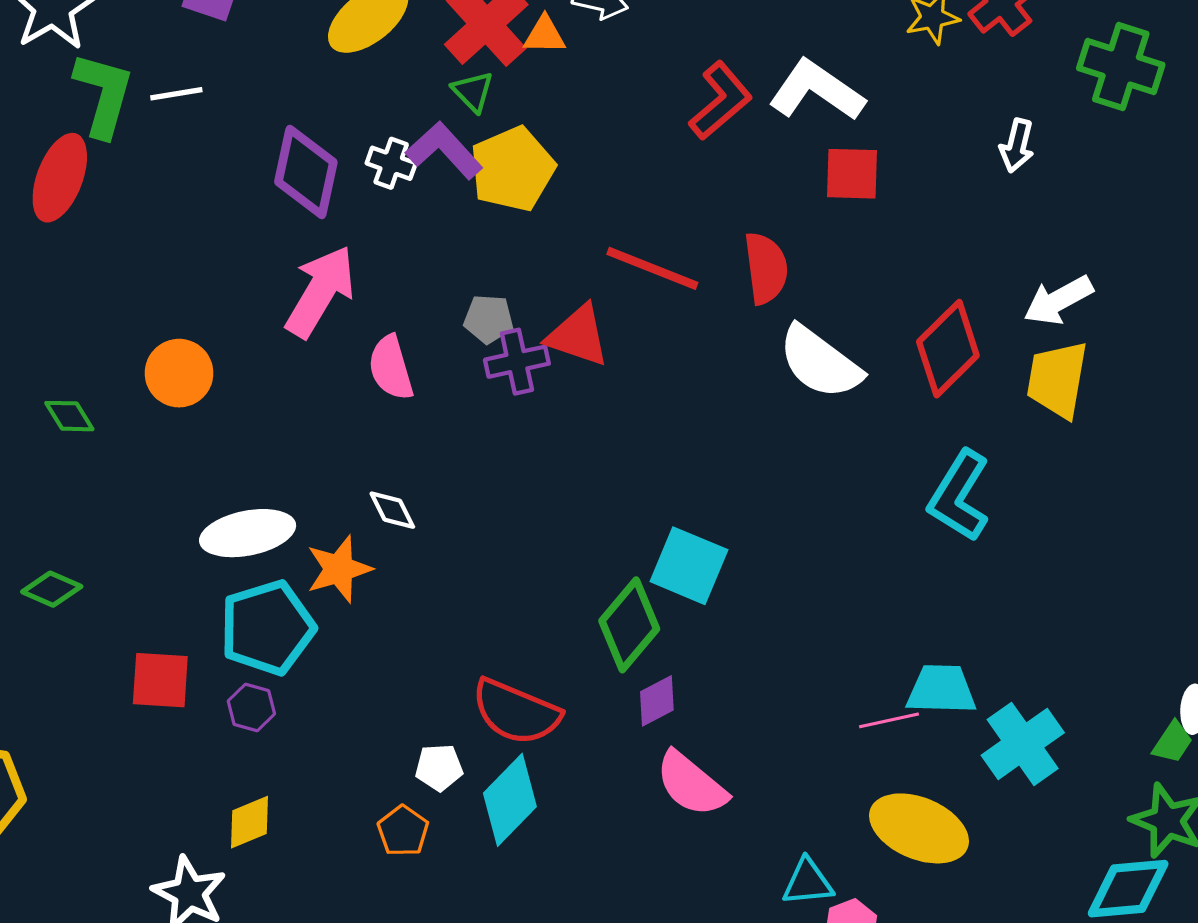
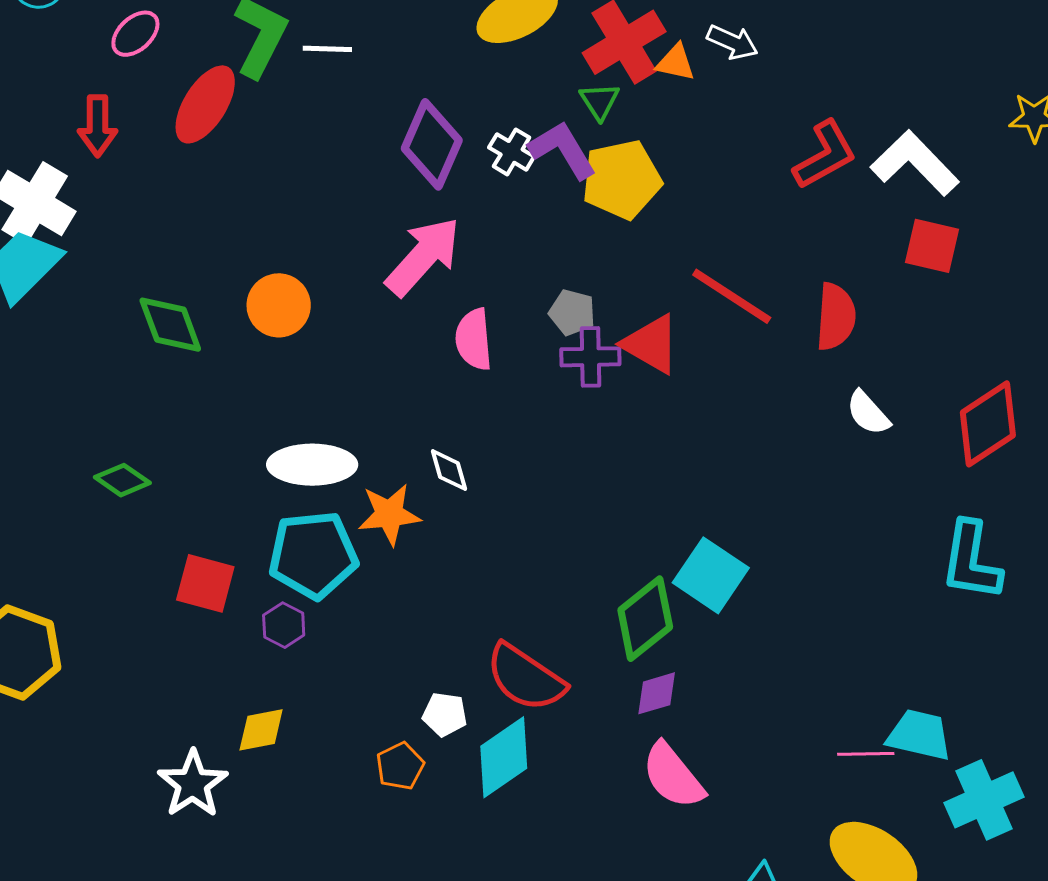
white semicircle: (820, 362) -> (868, 413), size x0.6
green diamond: (69, 416) -> (170, 325), size x1.5
cyan L-shape: (959, 496) -> (971, 561), turned -34

